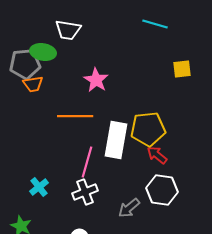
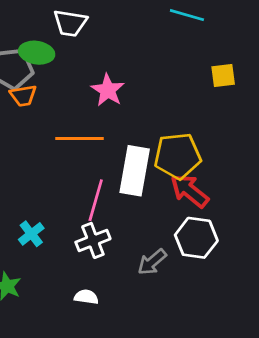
red arrow: (157, 155) -> (190, 191), size x1.4

